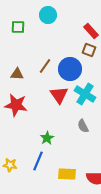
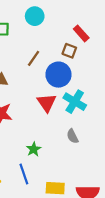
brown square: (89, 50) -> (69, 51), moved
brown line: (45, 66) -> (34, 58), moved
blue line: (38, 161) -> (24, 174), turned -42

